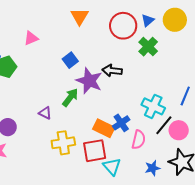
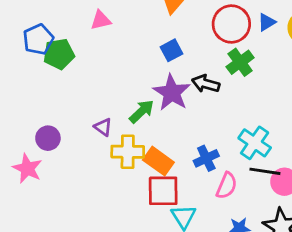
green cross: (148, 47) -> (240, 62), moved
blue square: (70, 60) -> (172, 50), moved
black line: (164, 125) -> (265, 171), turned 50
orange rectangle: (104, 128) -> (158, 161), moved
yellow cross: (63, 143) -> (128, 152), moved

